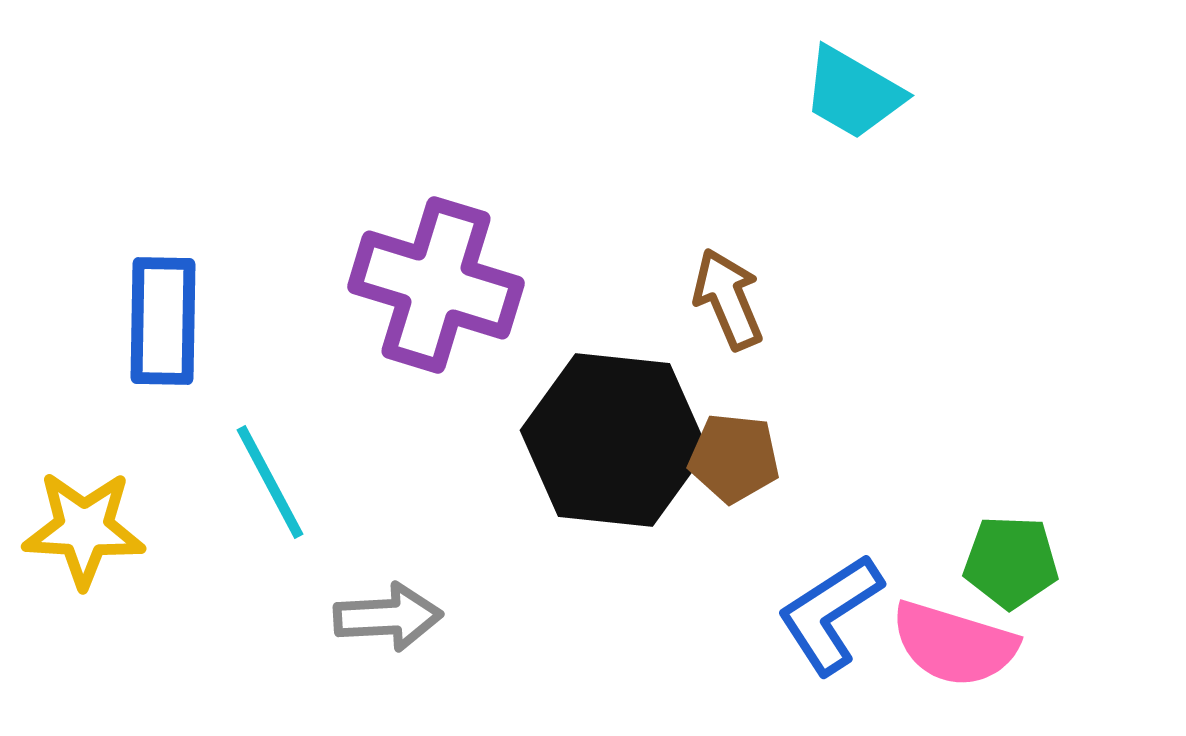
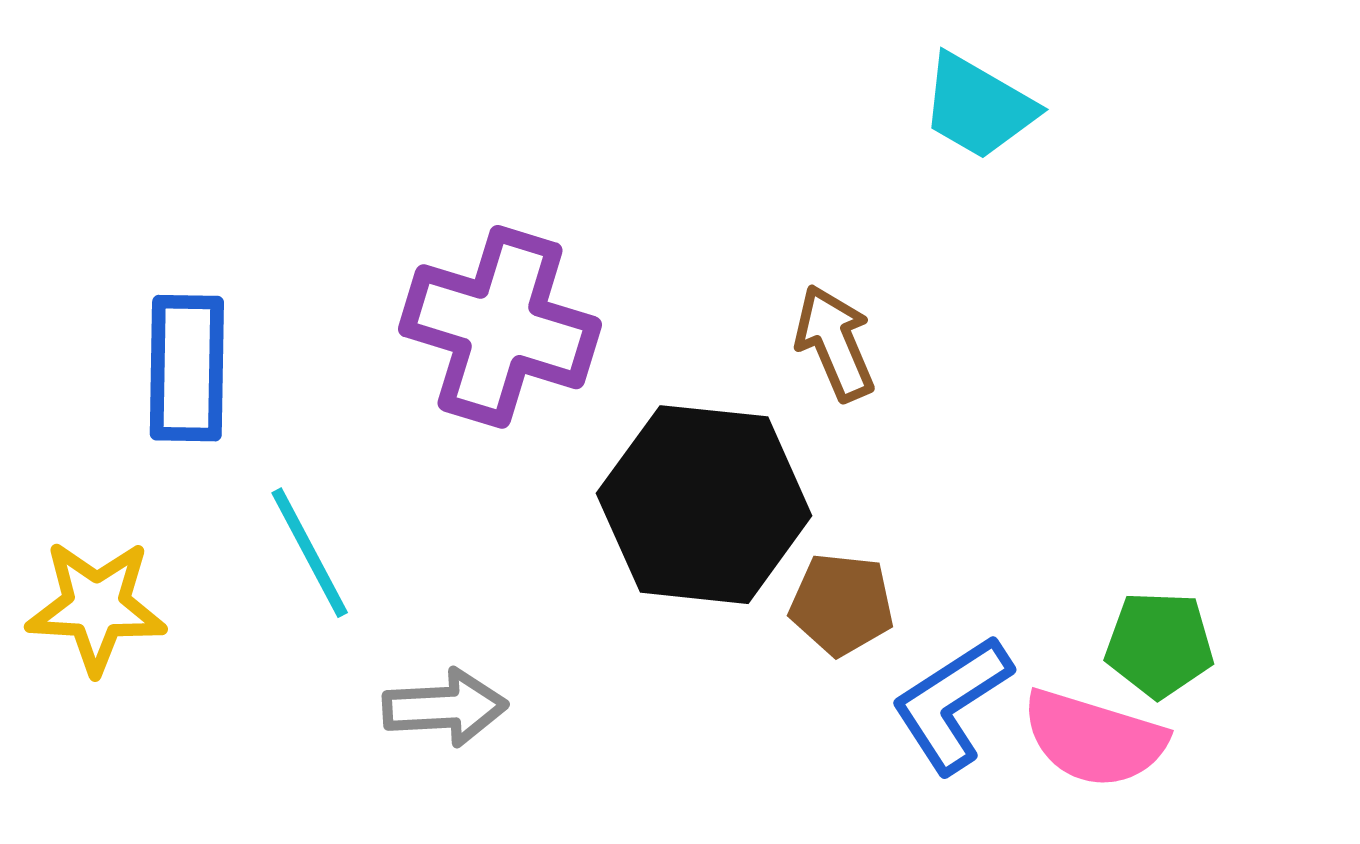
brown pentagon: (734, 458) -> (842, 604), moved

